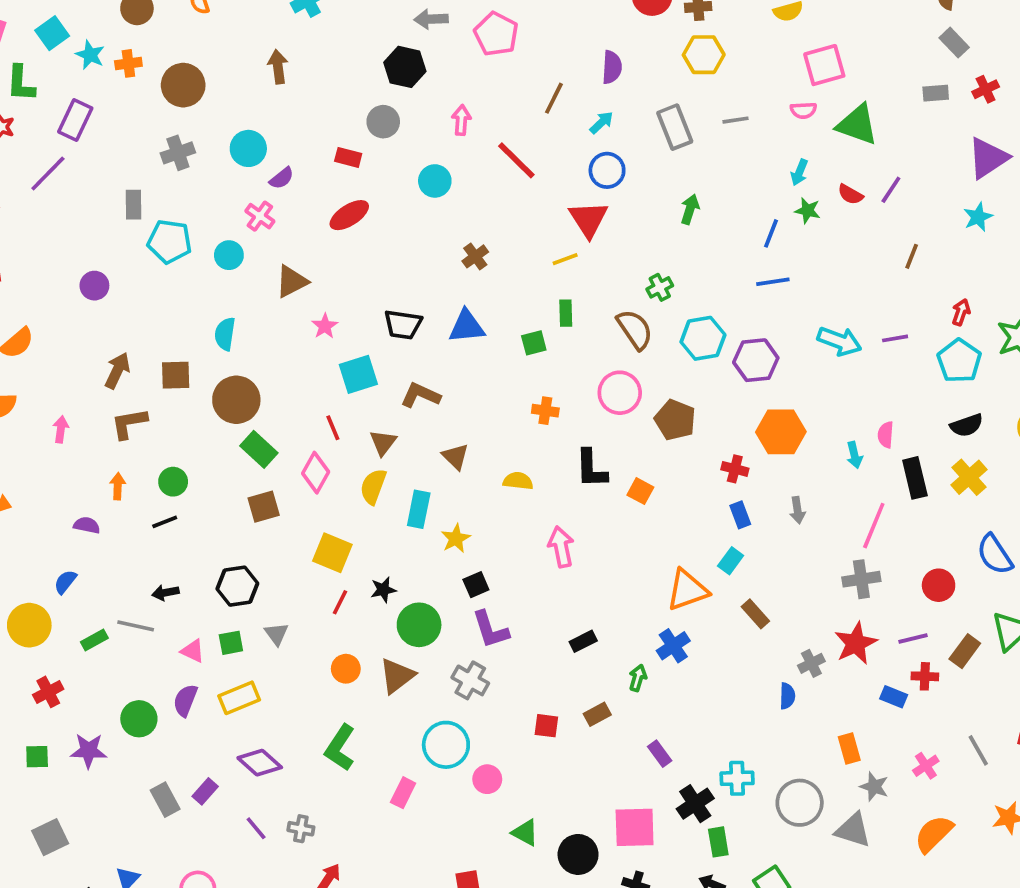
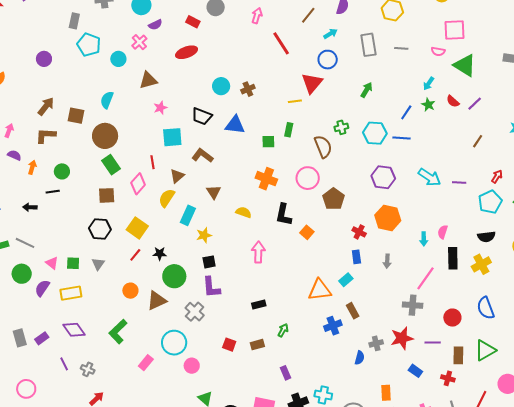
cyan circle: (435, 181) -> (221, 86), moved
cyan hexagon: (703, 338) -> (375, 133), moved
orange cross: (545, 411) -> (266, 179), size x1.5
purple semicircle: (87, 525) -> (14, 155), moved
black hexagon: (237, 586) -> (100, 229), moved
black arrow: (165, 593) -> (30, 207), moved
blue cross: (673, 646) -> (333, 326), moved
brown rectangle: (965, 651) -> (458, 355), turned -48
red cross: (925, 676) -> (448, 378), moved
green circle: (139, 719) -> (22, 274), moved

